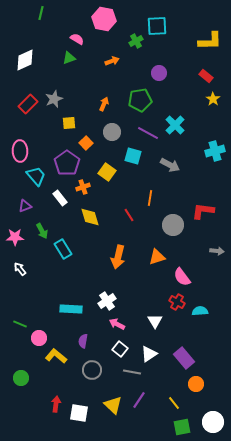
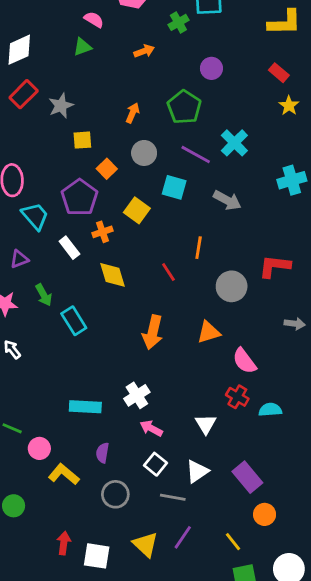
green pentagon: (140, 100) -> (184, 107), turned -30
red rectangle: (28, 104) -> (24, 94), moved

